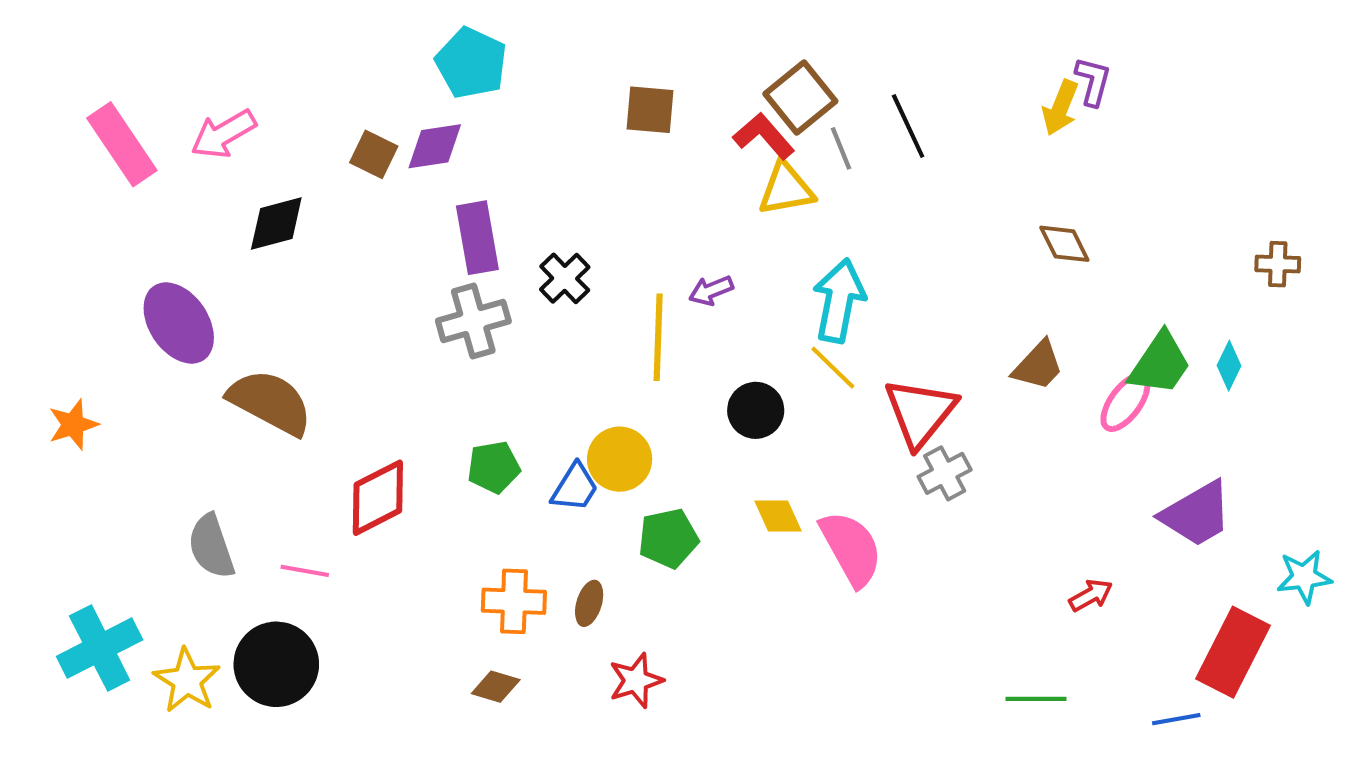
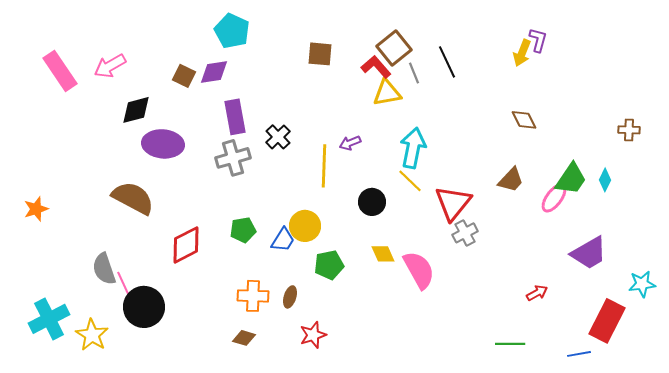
purple ellipse: (179, 323) -> (163, 144), moved, turned -51
pink line: (305, 571) -> (123, 283), moved, turned 55
black circle: (276, 664) -> (144, 307), moved

